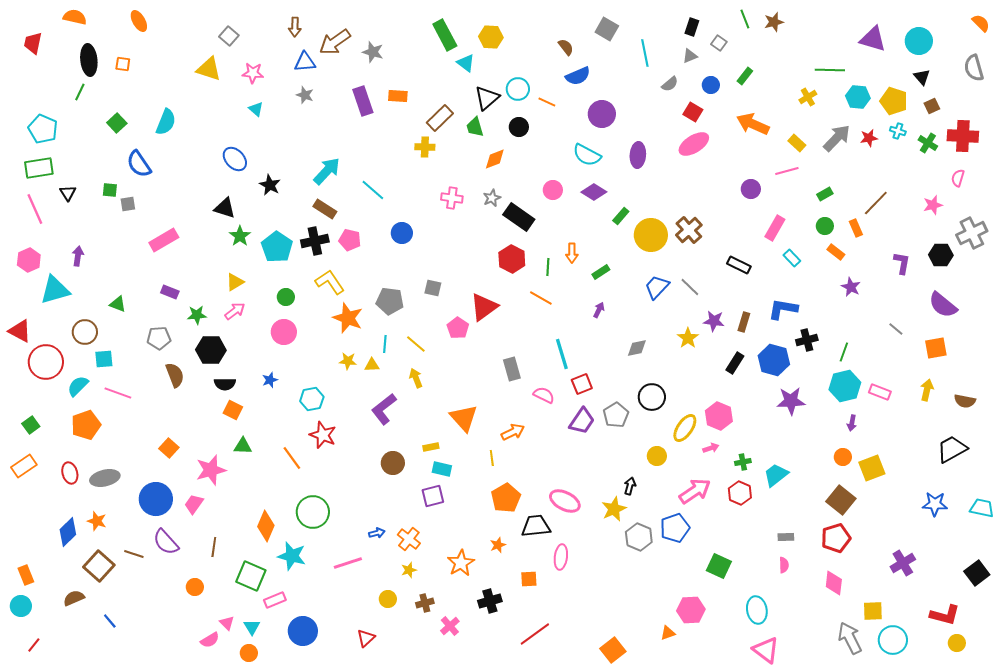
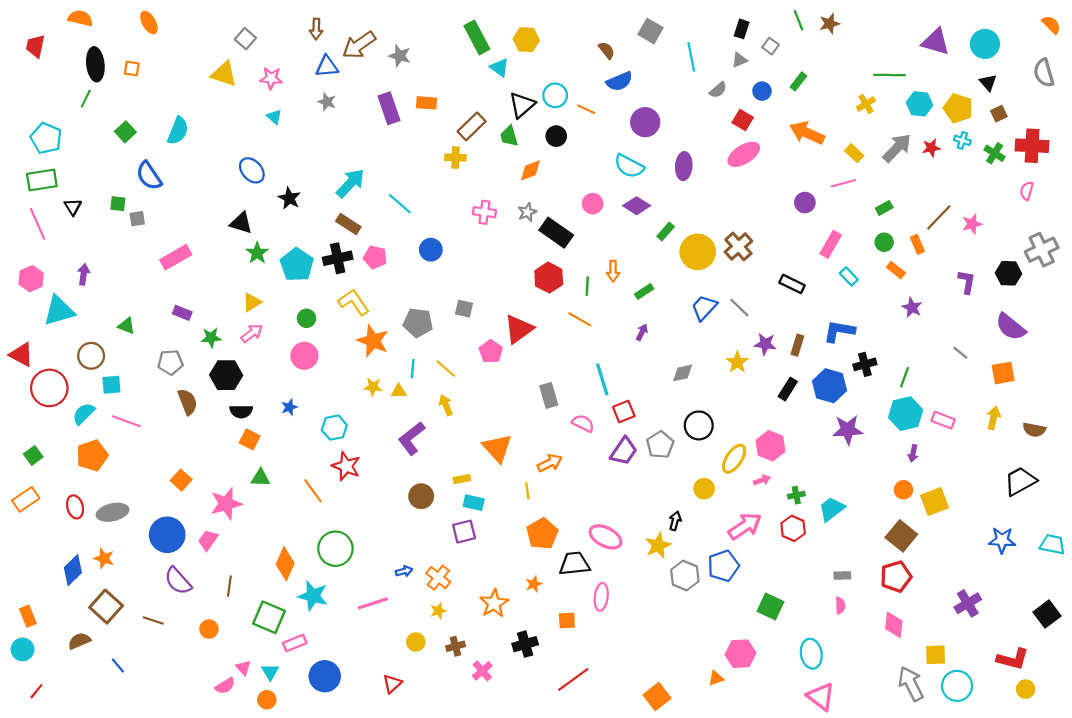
pink star: (933, 205) -> (972, 224), moved
brown line: (134, 554) -> (153, 620), moved

